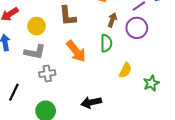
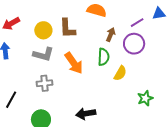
yellow circle: (37, 26) -> (43, 30), moved
gray L-shape: (35, 52) -> (43, 54), moved
yellow semicircle: (125, 70) -> (120, 73), moved

